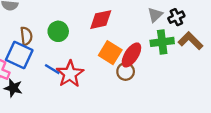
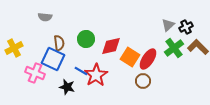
red diamond: (101, 20) -> (111, 46), moved
green cross: (162, 42) -> (174, 48), turned -30
brown circle: (126, 72) -> (143, 81), moved
black star: (13, 88) -> (67, 87), moved

